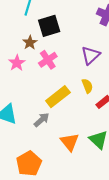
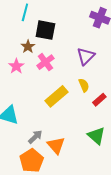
black square: (49, 26) -> (45, 30), turned 30
gray arrow: (41, 120) -> (35, 137), moved
orange triangle: (70, 142) -> (56, 145), moved

